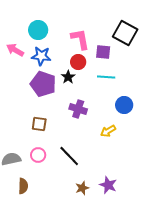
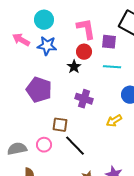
purple pentagon: (43, 84) -> (39, 90), moved
brown square: (39, 124) -> (60, 125), moved

